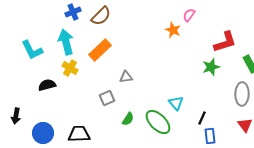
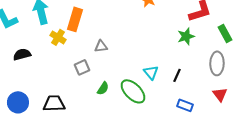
orange rectangle: (100, 50) -> (75, 19), turned -30
yellow cross: (70, 68) -> (58, 37), moved
black line: (202, 118) -> (177, 75), moved
blue rectangle: (210, 136) -> (185, 105), turned -63

